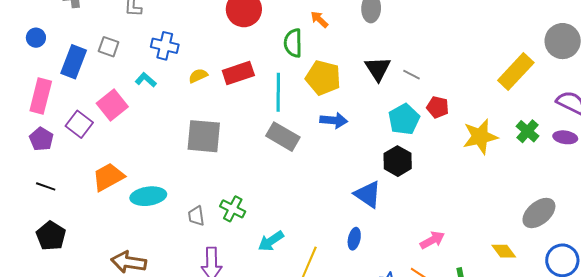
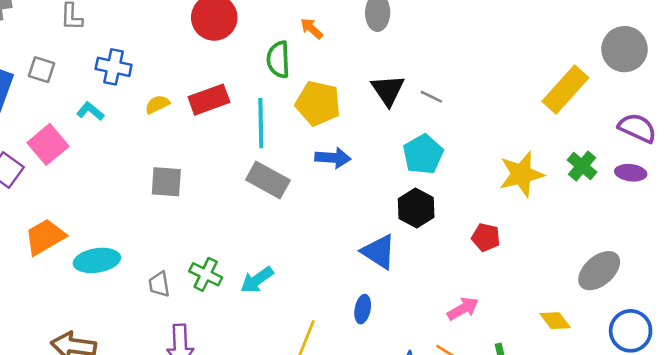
red pentagon: (438, 107) -> (486, 237), moved
gray square: (204, 136) -> (166, 182), size x0.7
cyan arrow: (271, 241) -> (257, 280), moved

